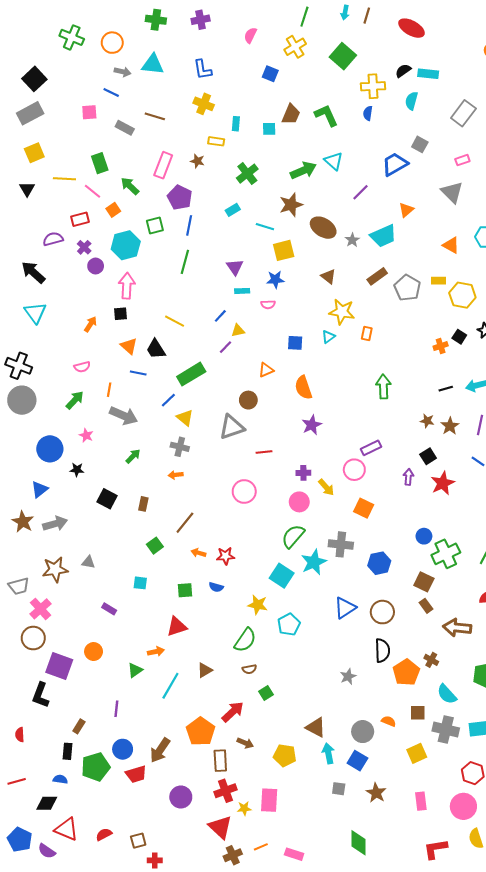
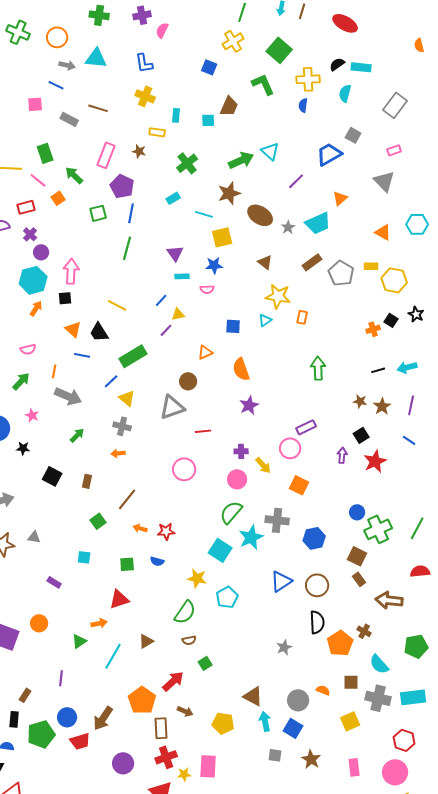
pink semicircle: (250, 35) -> (162, 30), moved
green L-shape: (326, 115) -> (263, 84), moved
cyan hexagon: (126, 245) -> (33, 280), moved

